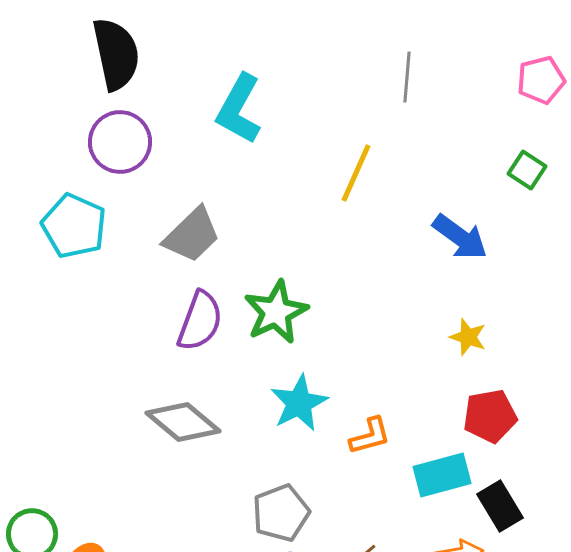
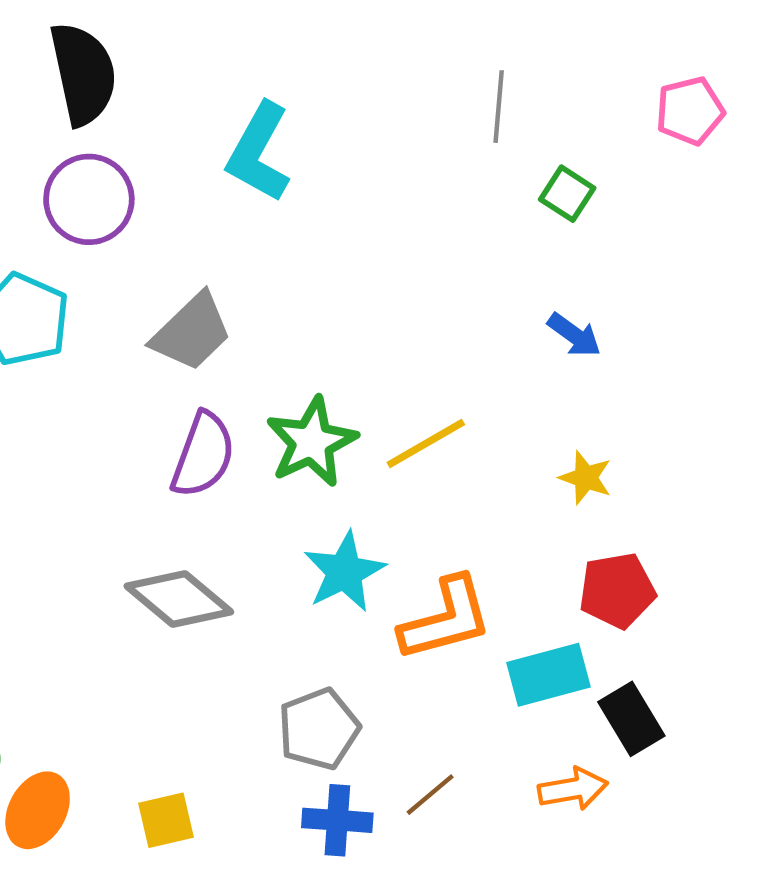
green square: (527, 170) -> (567, 194), moved
yellow line: (356, 173) -> (426, 443), moved, turned 36
blue arrow: (460, 237) -> (574, 335), size x0.7
orange L-shape: (370, 436) -> (446, 619), size x1.6

